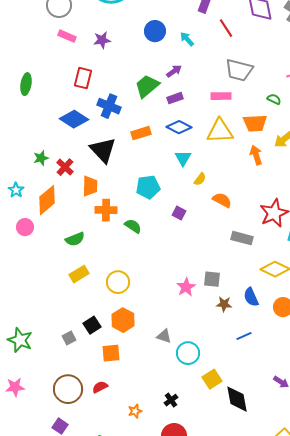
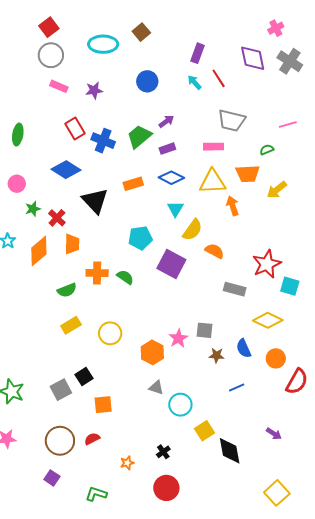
cyan arrow: (187, 39) -> (194, 82), moved
red rectangle: (83, 78) -> (75, 129), turned -45
green semicircle: (274, 99) -> (267, 150), turned -48
blue cross: (109, 106) -> (103, 141), moved
orange arrow: (256, 155) -> (233, 206), moved
yellow semicircle: (200, 179) -> (192, 230), size x1.6
orange trapezoid: (90, 186) -> (72, 244), moved
orange cross: (106, 210) -> (97, 273), moved
purple square: (179, 213) -> (171, 264), size x2.0
pink circle: (25, 227) -> (17, 184), moved
orange hexagon: (123, 320) -> (152, 352), moved
gray square: (69, 338) -> (61, 390), size x1.5

